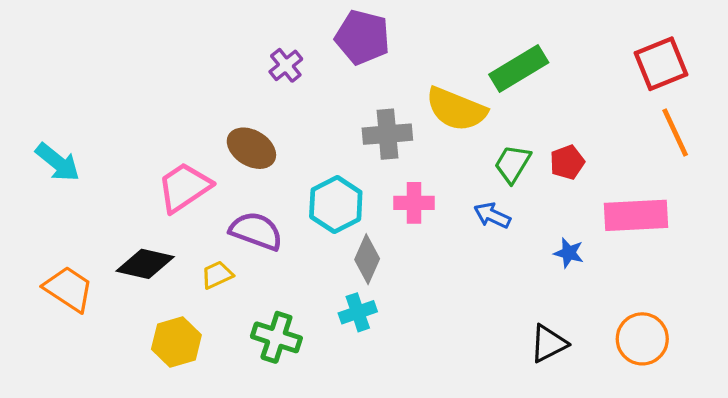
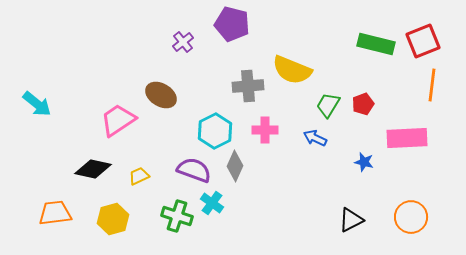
green rectangle: (519, 68) -> (376, 44), moved, turned 45
orange line: (675, 133) -> (432, 85), turned 32
purple semicircle: (256, 231) -> (194, 170), moved
orange trapezoid: (69, 289) -> (55, 213), moved, turned -40
cyan cross: (358, 312) -> (212, 203), moved, turned -35

